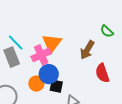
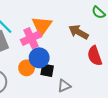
brown arrow: (87, 50) -> (79, 32), turned 90

